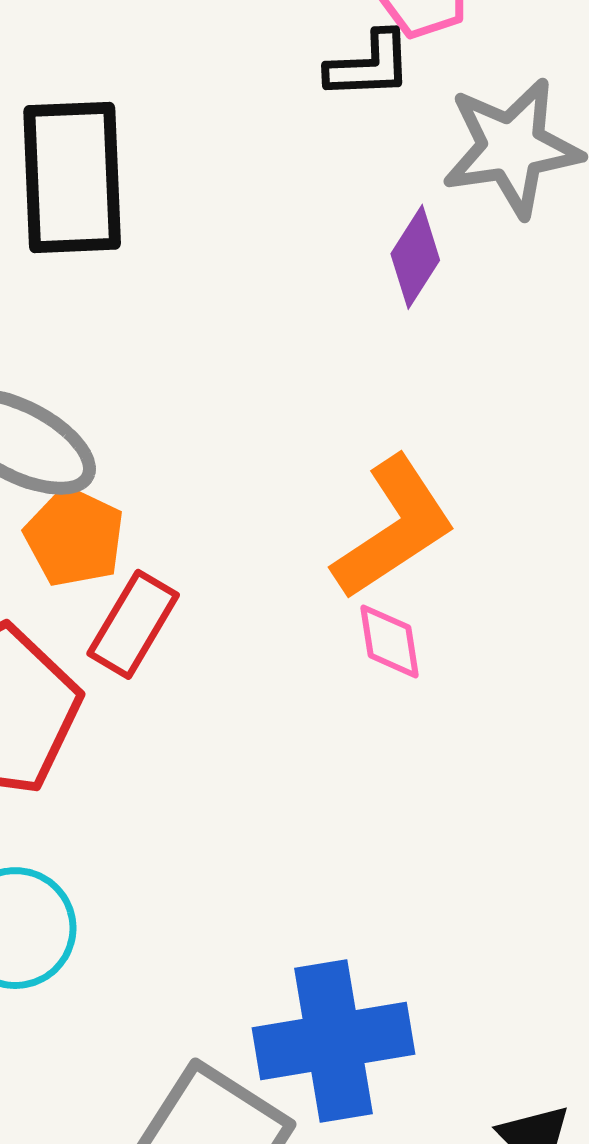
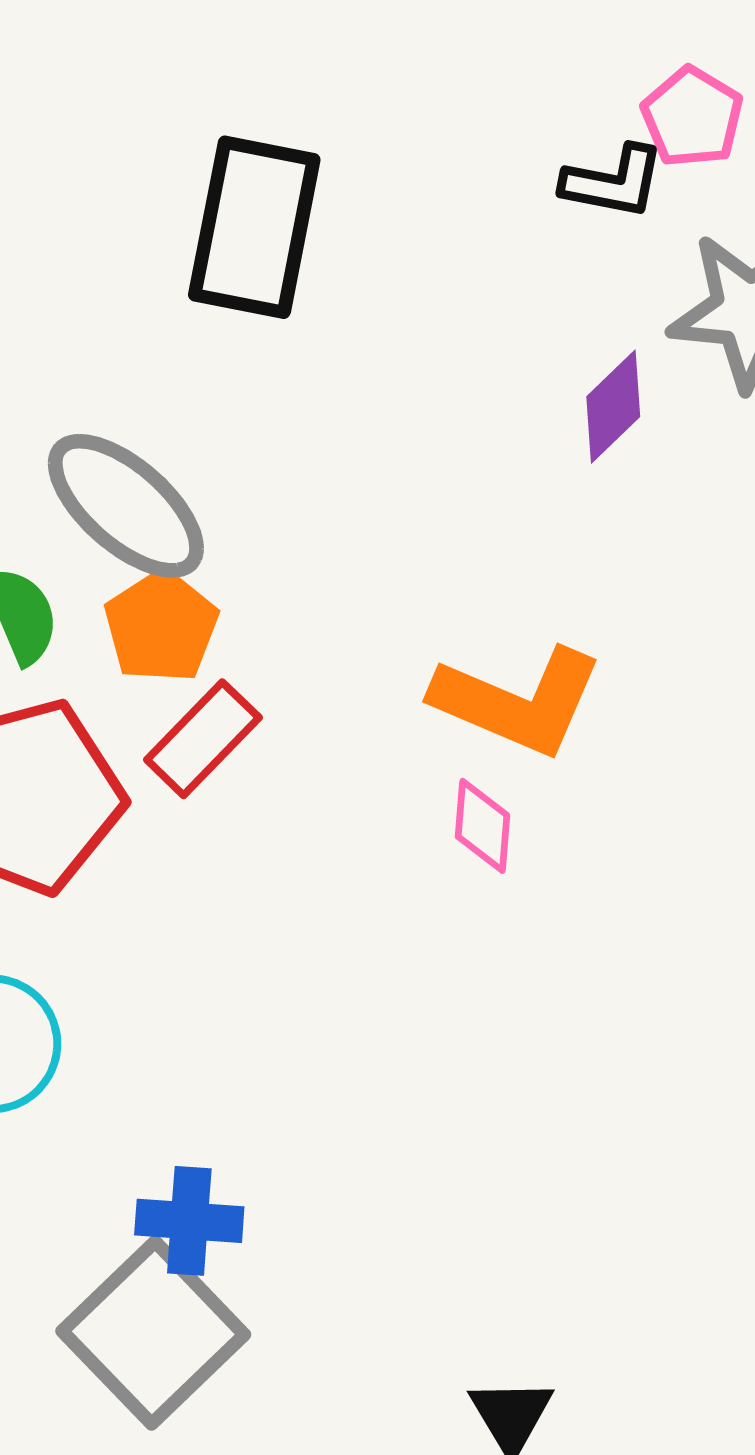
orange L-shape: (394, 528) -> (518, 701), turned 43
blue cross: (334, 1041) -> (189, 1221), moved, size x0.6

